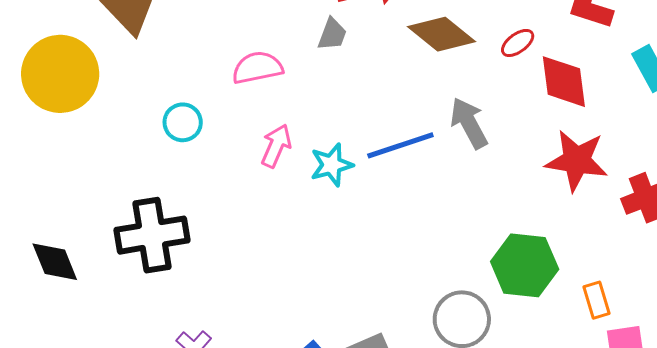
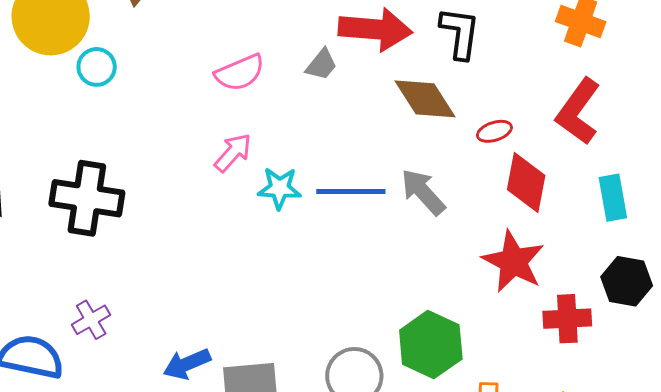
pink semicircle: (257, 68) -> (240, 73), turned 150
cyan circle: (183, 122) -> (97, 67), moved
gray arrow: (469, 123) -> (423, 192), turned -32

